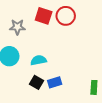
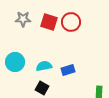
gray star: (17, 27) -> (23, 19), moved
blue rectangle: (55, 82) -> (68, 70), moved

